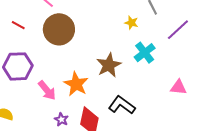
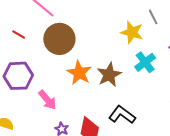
yellow star: (131, 23) -> (132, 32), size x1.6
orange star: (76, 84) -> (79, 73), moved

